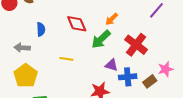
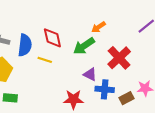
red diamond: (77, 24) -> (52, 38), moved
blue semicircle: (41, 29) -> (25, 45), moved, size x1.5

